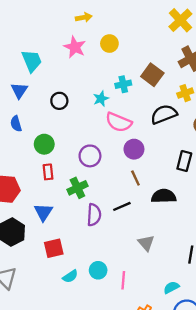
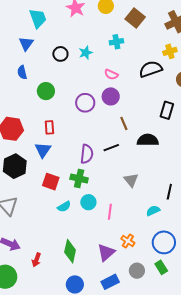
brown square: (152, 75) -> (135, 18), moved
cyan star: (101, 99) -> (86, 53), moved
pink semicircle: (119, 122) -> (111, 74), size x0.6
purple circle: (134, 149) -> (111, 96), moved
red rectangle: (48, 172) -> (49, 127), moved
green cross: (77, 188) -> (79, 179), moved, turned 36
red square: (54, 248) -> (51, 182), turned 30
cyan semicircle: (171, 287) -> (153, 211), moved

